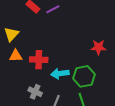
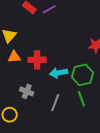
gray cross: (35, 92) -> (27, 91), moved

